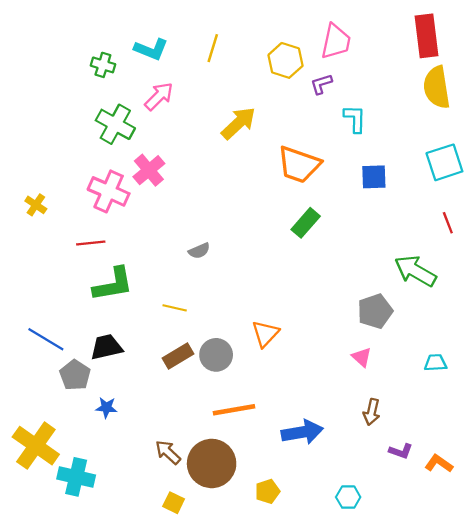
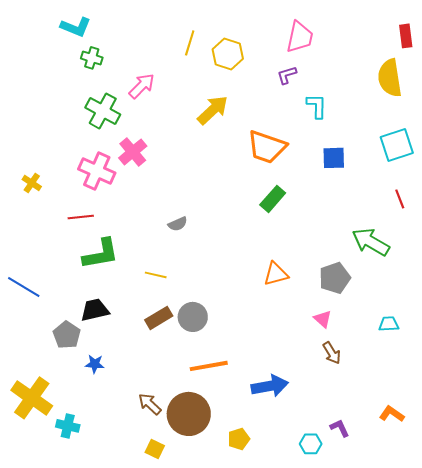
red rectangle: (427, 36) -> (406, 36), moved, size x0.6
cyan L-shape: (151, 49) -> (76, 27), moved
yellow hexagon: (285, 60) -> (228, 54), moved
orange triangle: (265, 334) -> (276, 274), moved, turned 32
blue line: (46, 339) -> (24, 287), moved
brown arrow: (372, 412) -> (332, 353), moved, turned -45
purple L-shape: (401, 451) -> (340, 428), moved, turned -135
cyan cross: (76, 477) -> (68, 426), size x0.7

